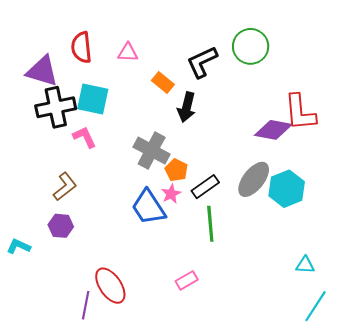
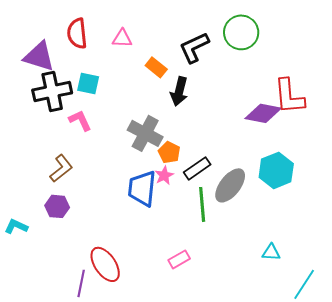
cyan square: (93, 99) -> (88, 83), size x0.7
gray ellipse: (254, 179) -> (230, 185), moved
blue trapezoid: (148, 207) -> (142, 188), turned 39
cyan triangle: (305, 265) -> (271, 252), moved

